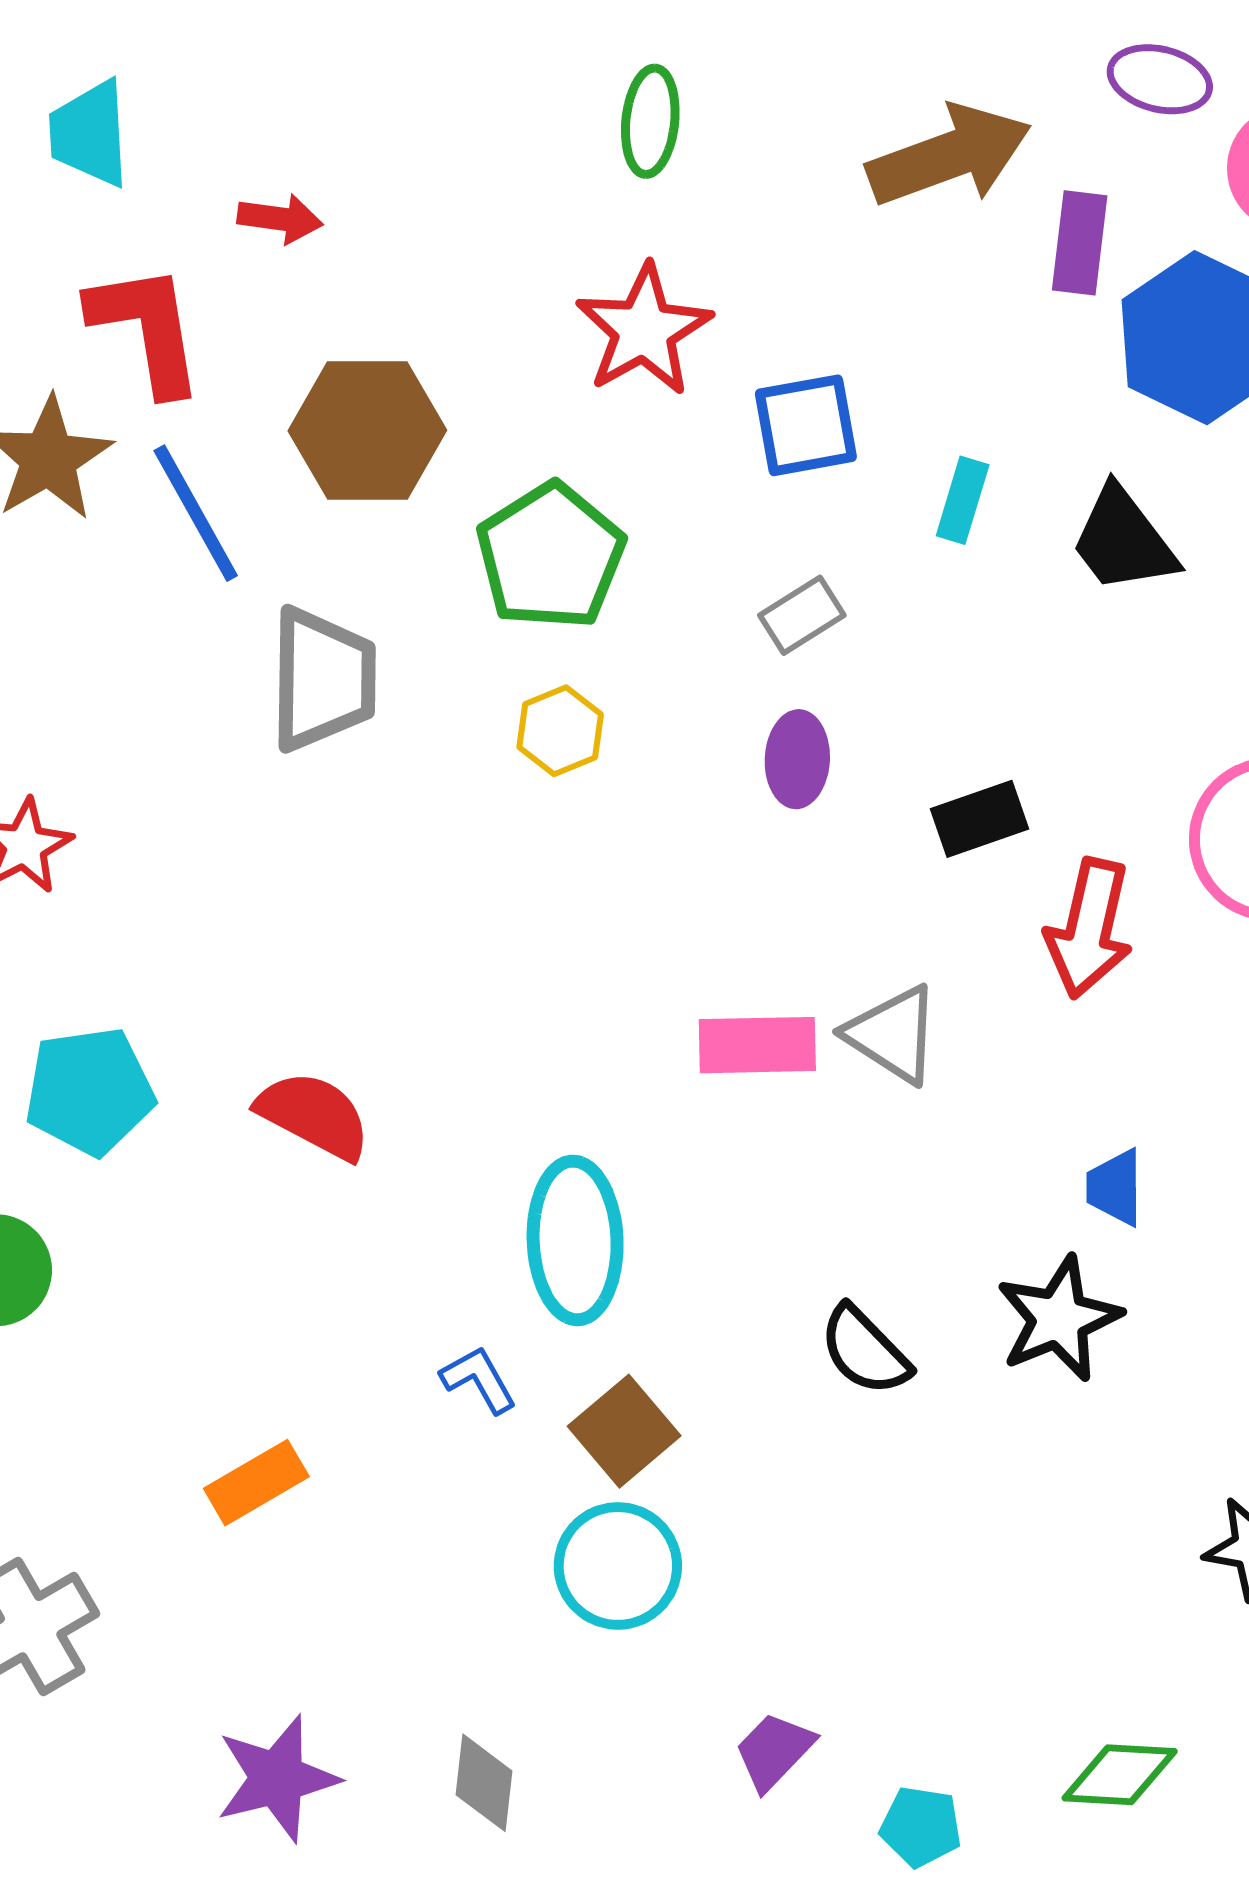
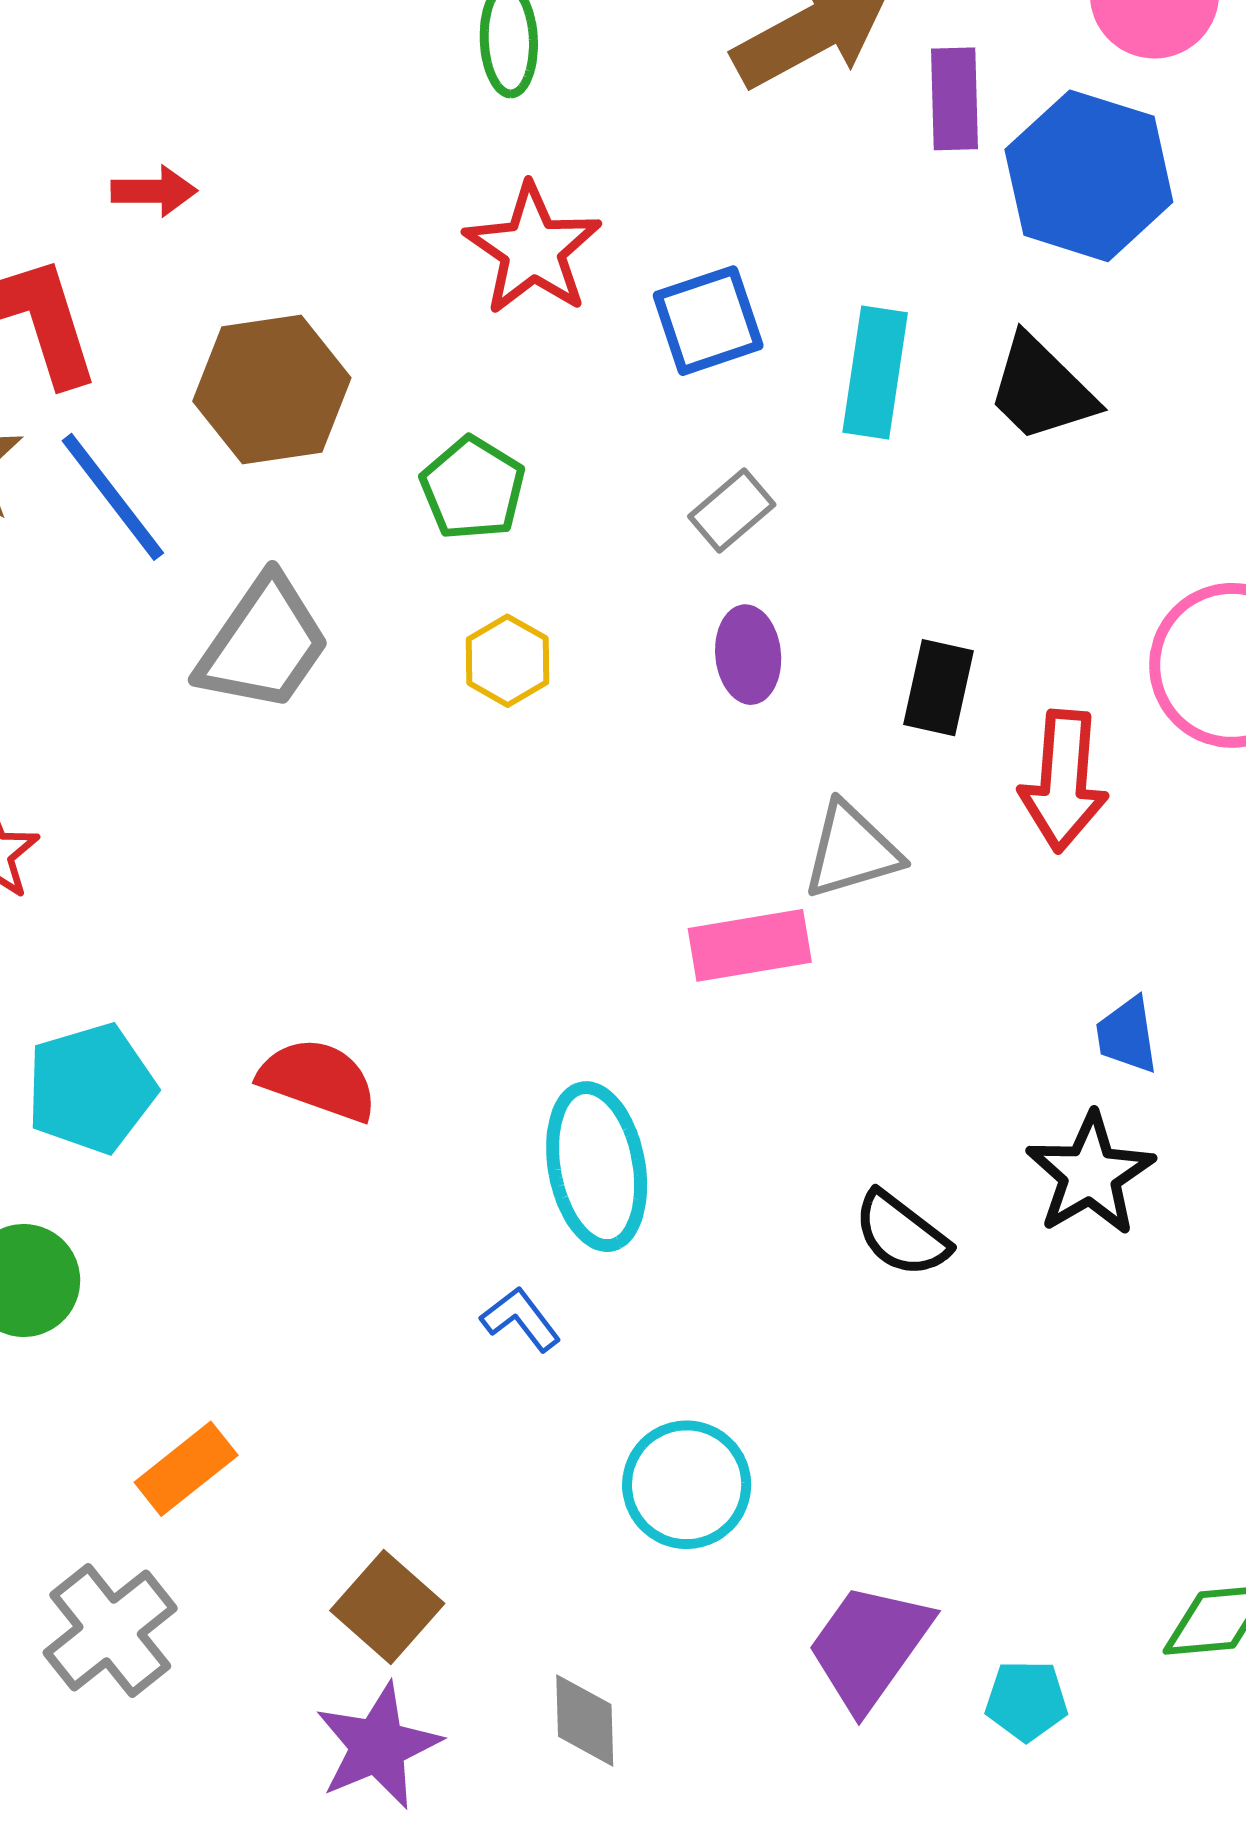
cyan rectangle: (963, 500) -> (875, 372), size x1.5
green pentagon: (551, 556) -> (473, 488), size x0.7
gray trapezoid: (323, 679) -> (263, 644), turned 42
black rectangle: (980, 819) -> (938, 688), turned -50
gray triangle: (893, 1034) -> (852, 851), moved, turned -41
brown square: (624, 1431) -> (387, 1607), moved
orange rectangle: (256, 1483) -> (186, 1469), moved
purple trapezoid: (774, 1751) -> (869, 1646), size x1.6

